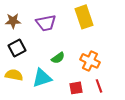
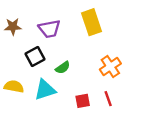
black square: (17, 48) -> (35, 57), moved
orange cross: (90, 61) -> (110, 66), moved, turned 30

